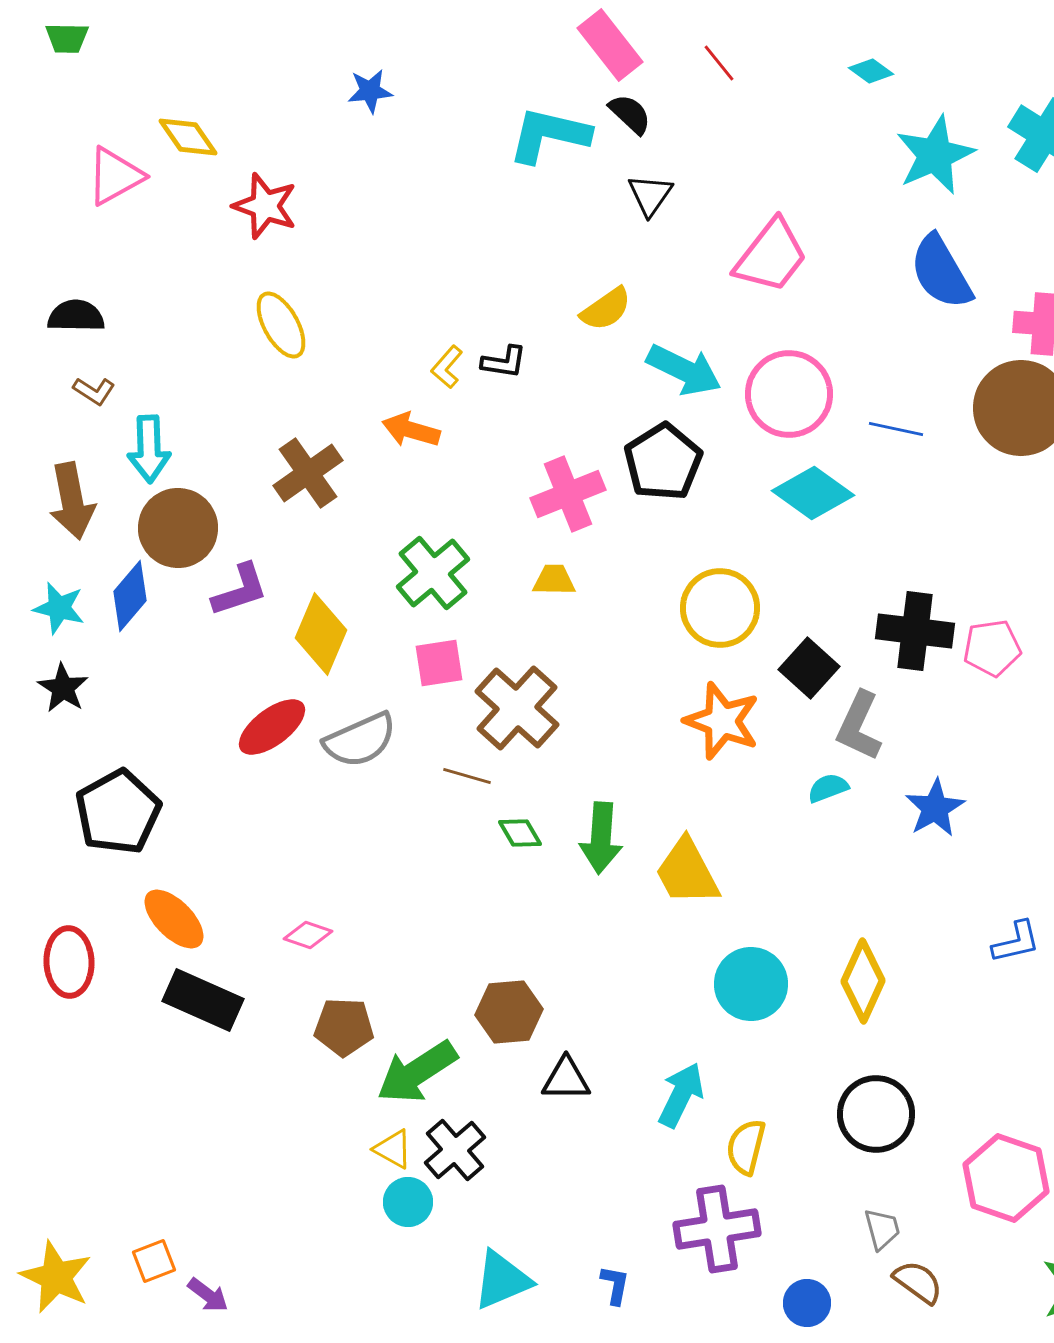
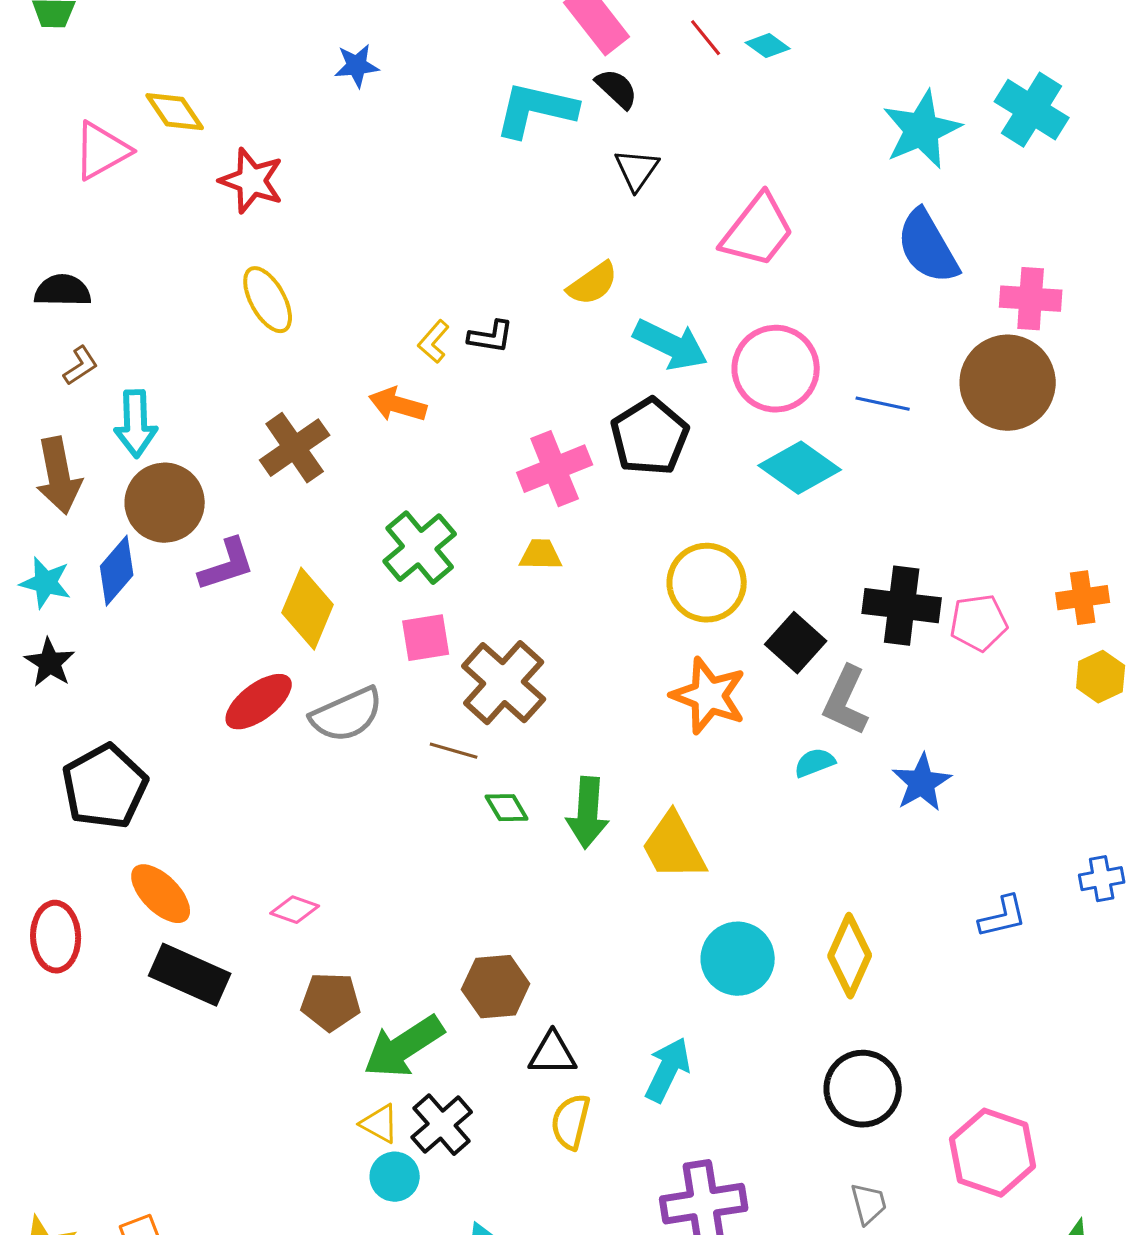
cyan diamond: (871, 71) -> (768, 46), moved
brown L-shape: (94, 391) -> (81, 366), turned -66
yellow semicircle: (746, 1147) -> (571, 1122), moved

